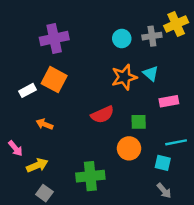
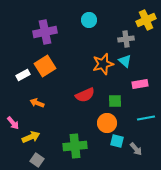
gray cross: (152, 36) -> (126, 39), moved
cyan circle: (122, 39) -> (89, 20), moved
orange square: (54, 80) -> (45, 66), turned 30
cyan square: (163, 163) -> (117, 141), moved
gray arrow: (164, 191) -> (136, 149), moved

